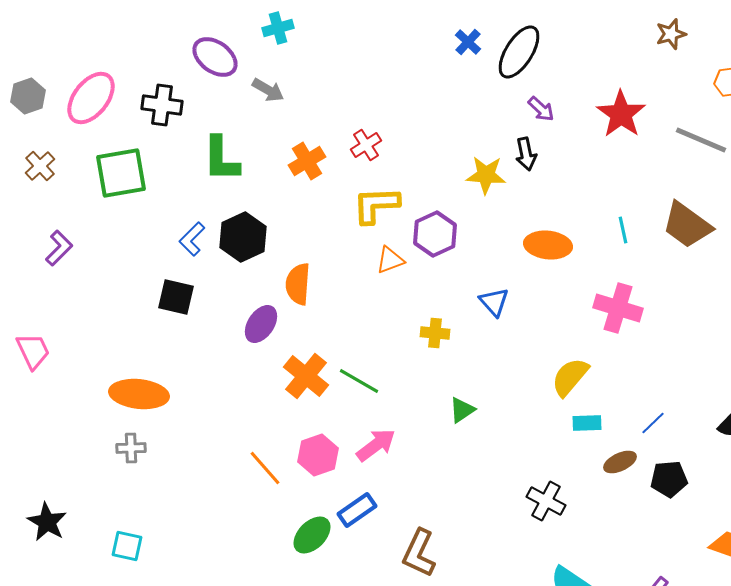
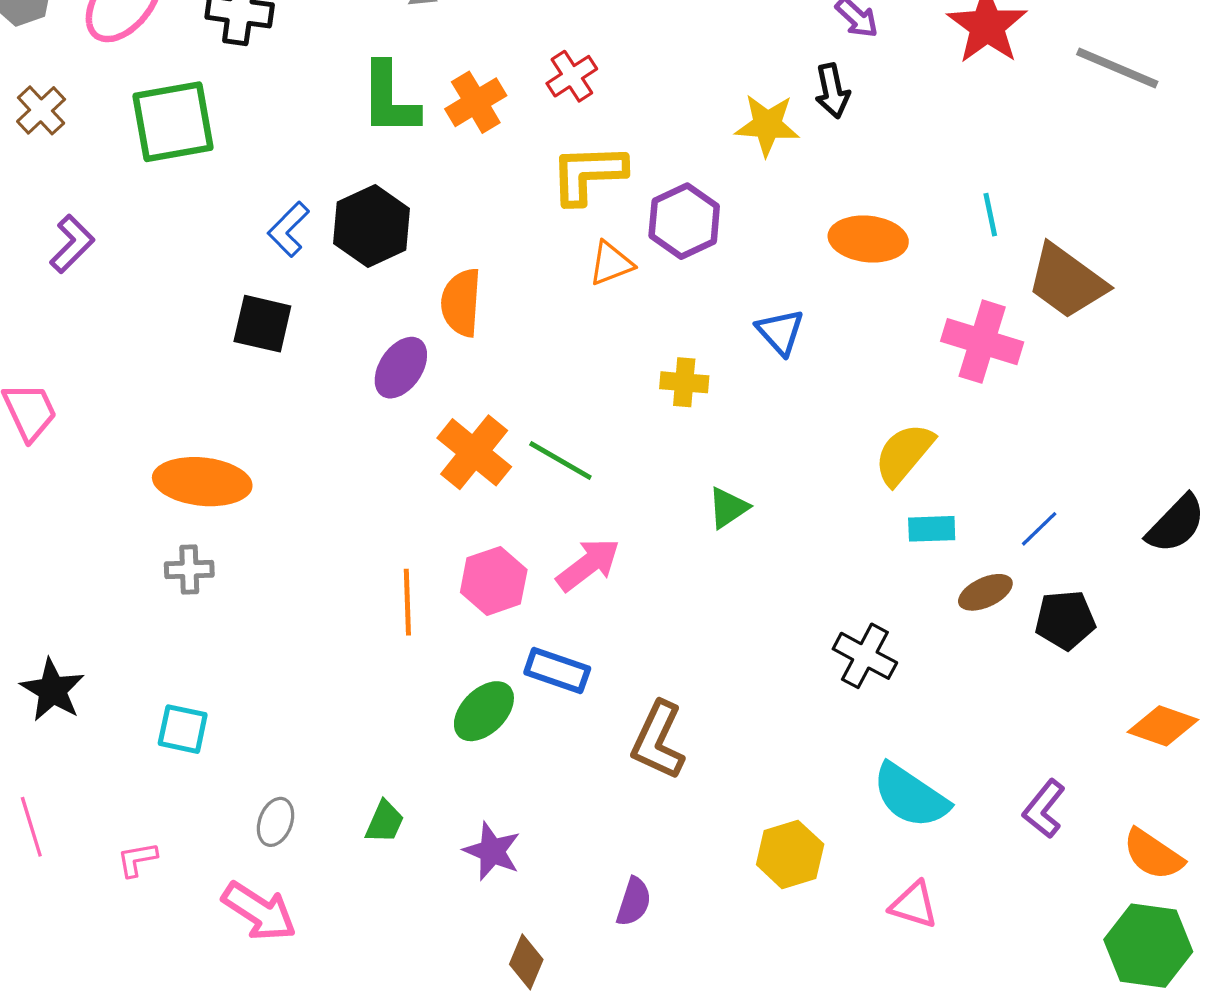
green L-shape: (221, 159) -> (389, 99), moved
brown trapezoid: (687, 225) -> (1067, 281), moved
orange line: (265, 468) -> (407, 602), turned 39
blue rectangle: (357, 510) -> (557, 670), turned 54

